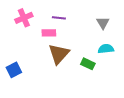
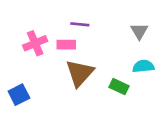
pink cross: (24, 18) -> (35, 43), moved

